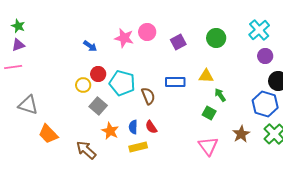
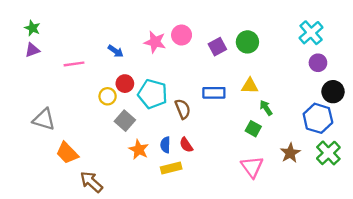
green circle: (216, 38) -> (247, 42), moved
pink line: (13, 67) -> (74, 64), moved
brown arrow: (86, 150) -> (91, 182), moved

